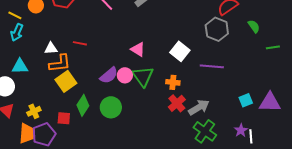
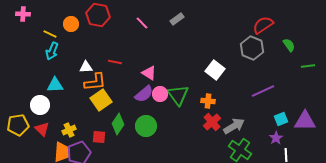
pink triangle: (138, 49) -> (149, 73), moved
purple line: (212, 66) -> (263, 91), moved, turned -30
purple star: (241, 130) -> (276, 138), moved

